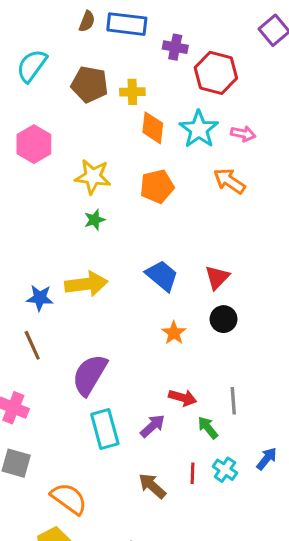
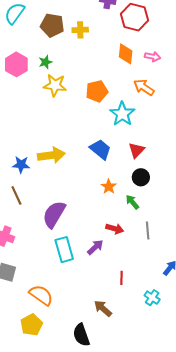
orange diamond: (153, 128) -> (126, 54), moved
cyan star: (199, 129) -> (122, 114), moved
green star: (95, 220) -> (45, 62), moved
green arrow: (208, 428) -> (132, 202), moved
cyan cross: (225, 470) -> (152, 298), moved
brown arrow: (152, 486) -> (103, 308), moved

